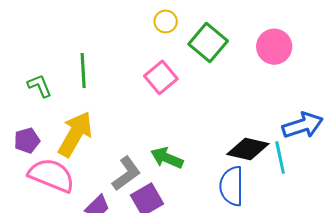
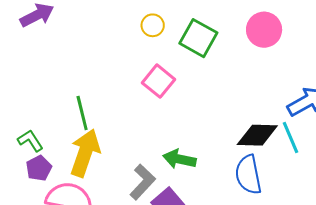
green line: (83, 71) -> (82, 113), moved
green L-shape: (40, 86) -> (30, 141), moved

